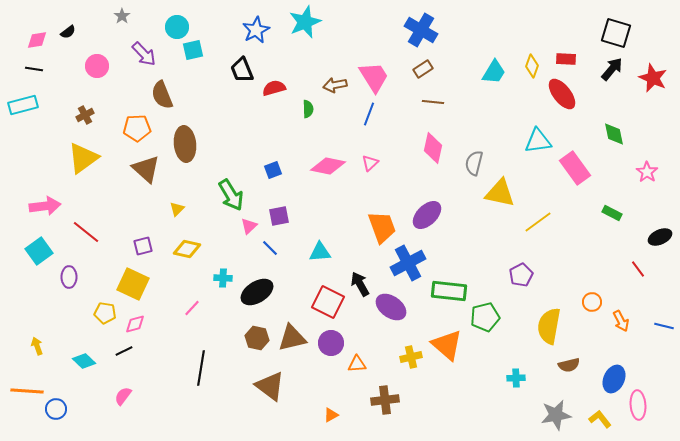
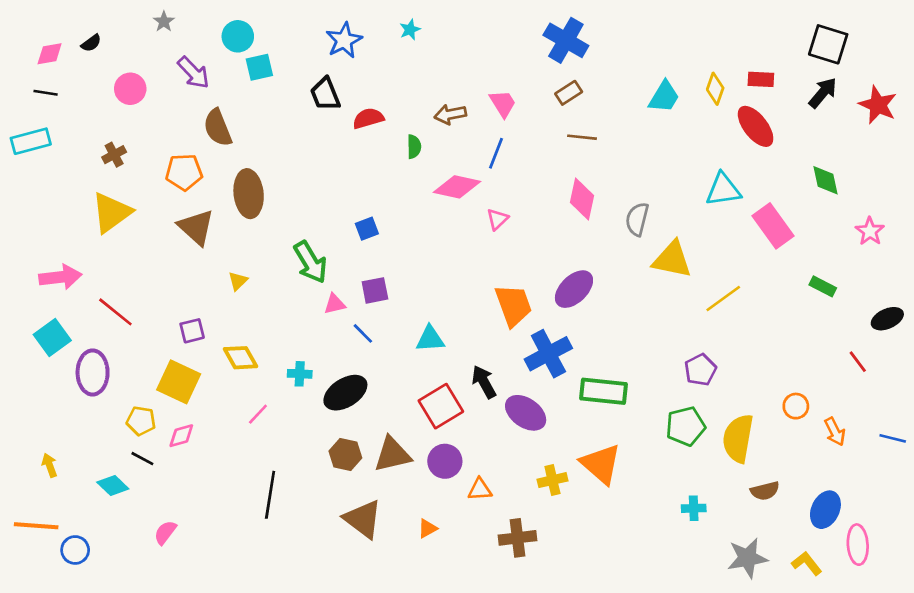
cyan star: (305, 22) -> (410, 30), size x0.5
pink trapezoid: (374, 77) -> (503, 104), size x0.7
pink diamond: (328, 166) -> (457, 187), moved
pink triangle: (249, 226) -> (335, 304), turned 30
yellow diamond: (187, 249) -> (241, 358), moved, turned 48
purple ellipse: (69, 277) -> (93, 372), size x1.5
red square: (328, 302) -> (441, 406), turned 32
green pentagon: (485, 317) -> (686, 426), moved
black line: (124, 351) -> (142, 459), moved, turned 54
orange triangle: (331, 415) -> (427, 528), moved

